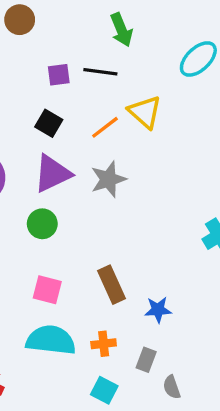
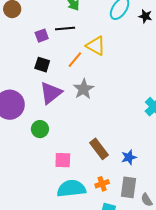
green circle: (42, 224) -> (40, 129), moved
gray rectangle: (146, 360) -> (128, 187), size x1.5

